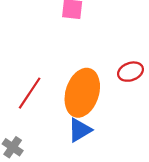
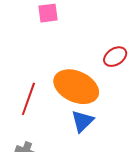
orange ellipse: (82, 93) -> (76, 87), turned -69

